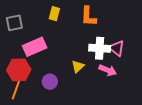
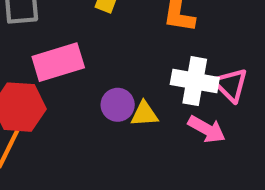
yellow triangle: (78, 66) -> (144, 114), turned 32
purple circle: (50, 82) -> (118, 105), moved

